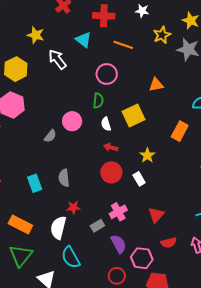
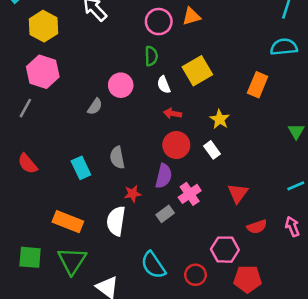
orange triangle: (156, 85) -> (191, 16), moved
purple semicircle: (119, 244) -> (164, 176), moved, turned 48
cyan semicircle: (71, 257) -> (153, 265), moved

